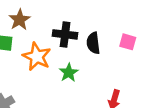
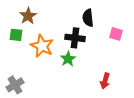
black cross: (65, 34) -> (75, 38), moved
black semicircle: (93, 43) -> (88, 18), moved

